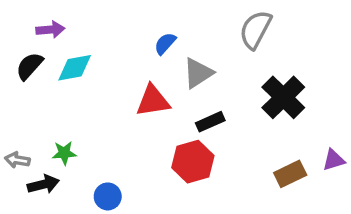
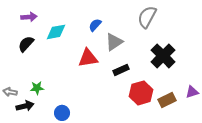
black semicircle: (29, 66) -> (26, 44), moved
cyan diamond: (75, 68) -> (56, 32), moved
red hexagon: (193, 162) -> (141, 93), moved

